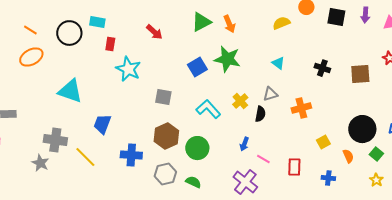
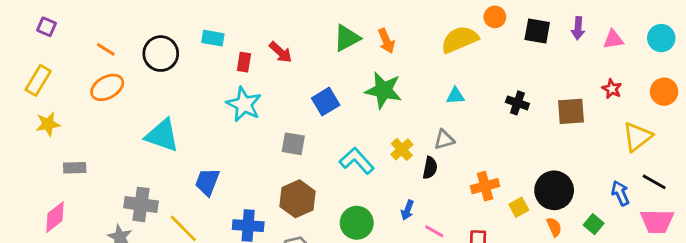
cyan rectangle: (97, 22) -> (213, 38), moved
yellow semicircle: (281, 23) -> (460, 39), size x1.5
red rectangle: (110, 44) -> (244, 62), moved
cyan triangle: (278, 63) -> (455, 96), turned -40
blue square: (197, 67) -> (326, 102), moved
orange cross: (301, 108) -> (485, 186), moved
black circle: (362, 129) -> (554, 190), moved
green circle: (197, 148) -> (357, 223), moved

